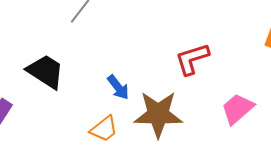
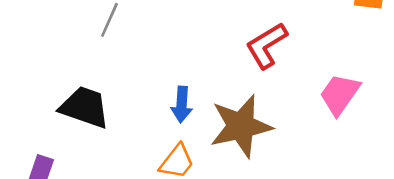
blue arrow: (118, 87) -> (182, 104), turned 56

